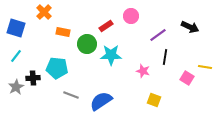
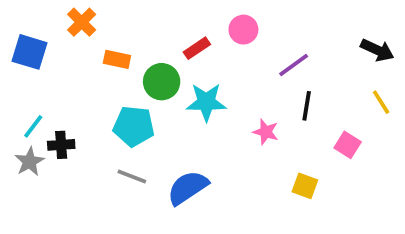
black arrow: (190, 27) -> (377, 50), moved
cyan line: (16, 56) -> (33, 126), moved
yellow line: (205, 67) -> (381, 102), moved, turned 48
cyan pentagon: (57, 68) -> (134, 126), moved
yellow square: (154, 100) -> (305, 186), moved

